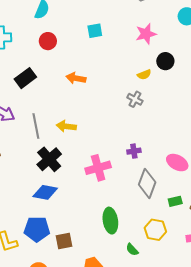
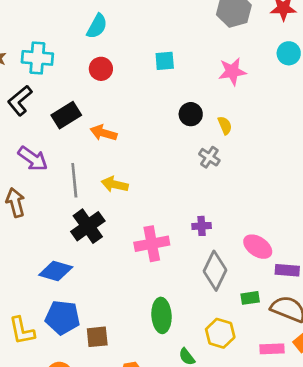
black circle: (165, 61) -> (191, 114), moved
yellow semicircle: (144, 75) -> (225, 125), turned -96
orange arrow: (76, 78) -> (103, 133), moved
blue diamond: (45, 192) -> (56, 271), moved

